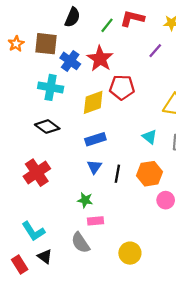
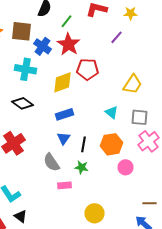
green line: (107, 25) -> (66, 21), moved
green star: (85, 200) -> (82, 167), moved
gray semicircle: (81, 243) -> (52, 162), moved

